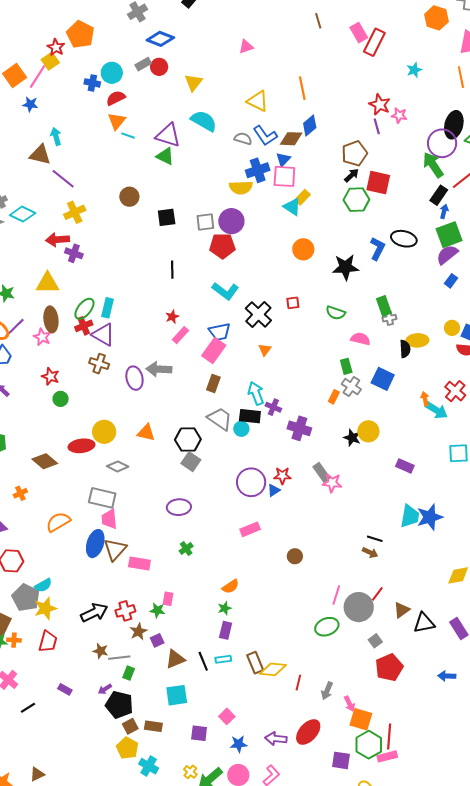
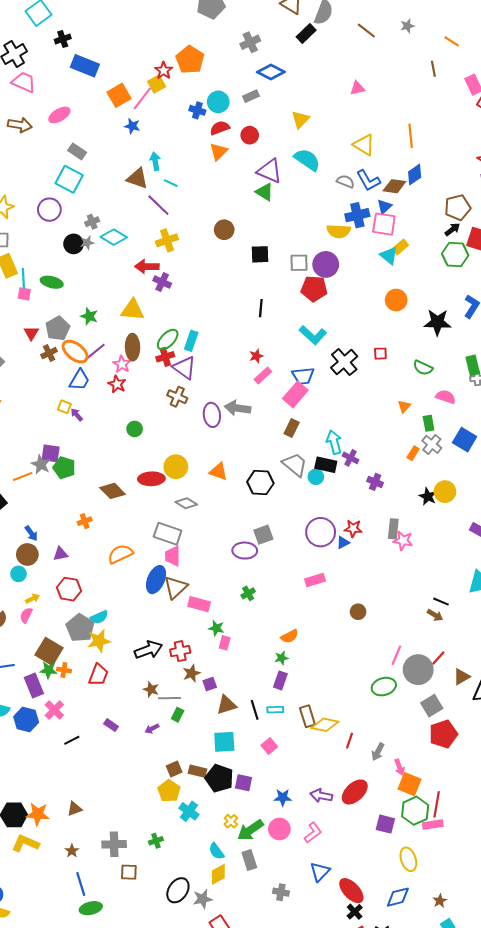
red circle: (159, 67) -> (250, 135), moved
cyan line: (128, 136) -> (171, 183), moved
orange triangle: (265, 350) -> (404, 406), moved
red star: (50, 376) -> (117, 384), moved
purple cross: (299, 428) -> (375, 482), size x0.7
gray square: (191, 462) -> (263, 535), moved, turned 30
gray rectangle: (322, 472) -> (393, 529), turned 36
green star: (157, 610) -> (216, 628), moved
gray square: (375, 641) -> (432, 706), size x1.5
black pentagon: (119, 705) -> (219, 778), moved
pink square: (227, 716) -> (269, 746), moved

